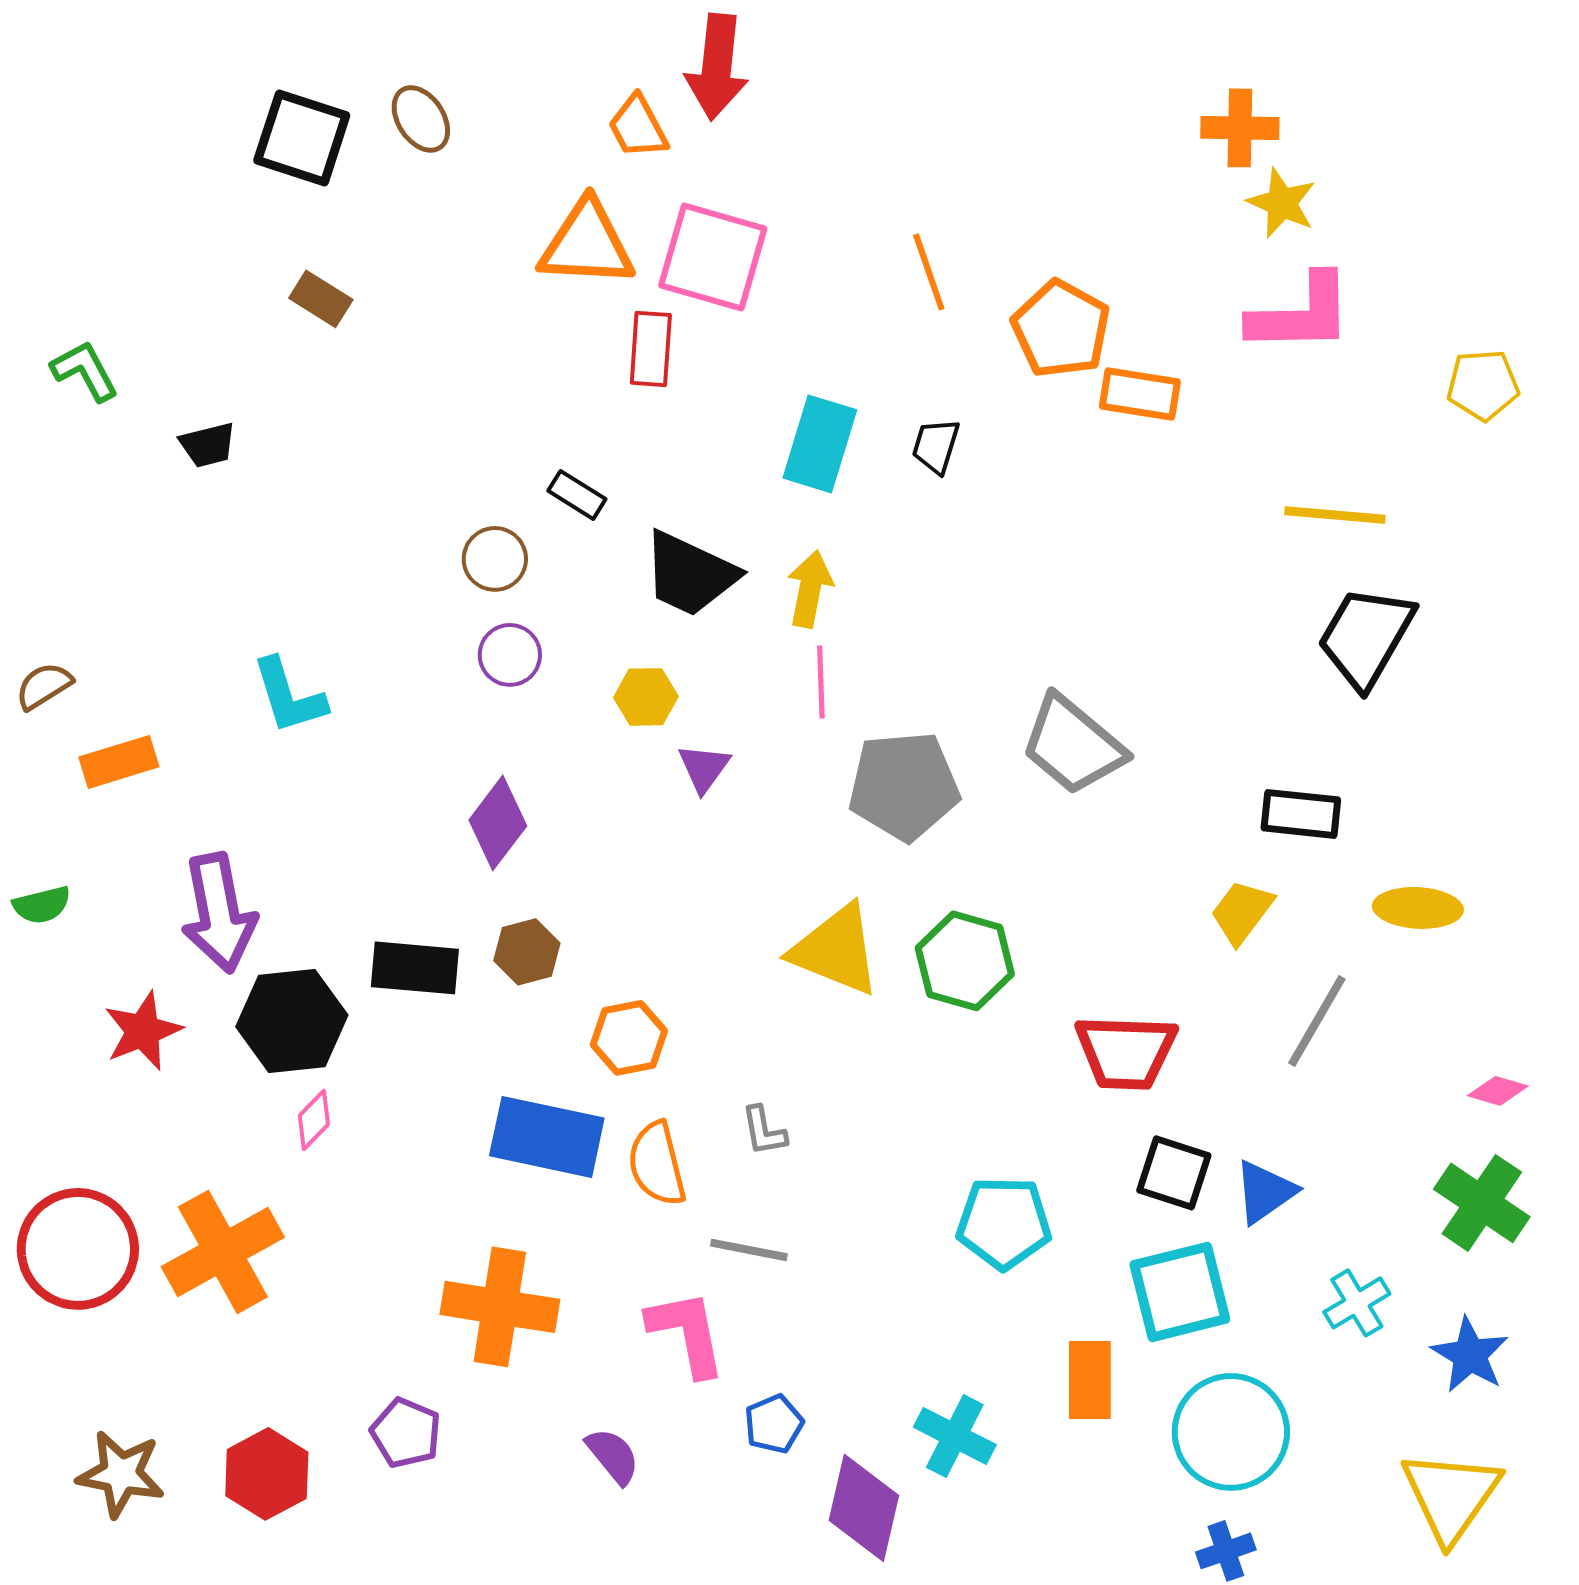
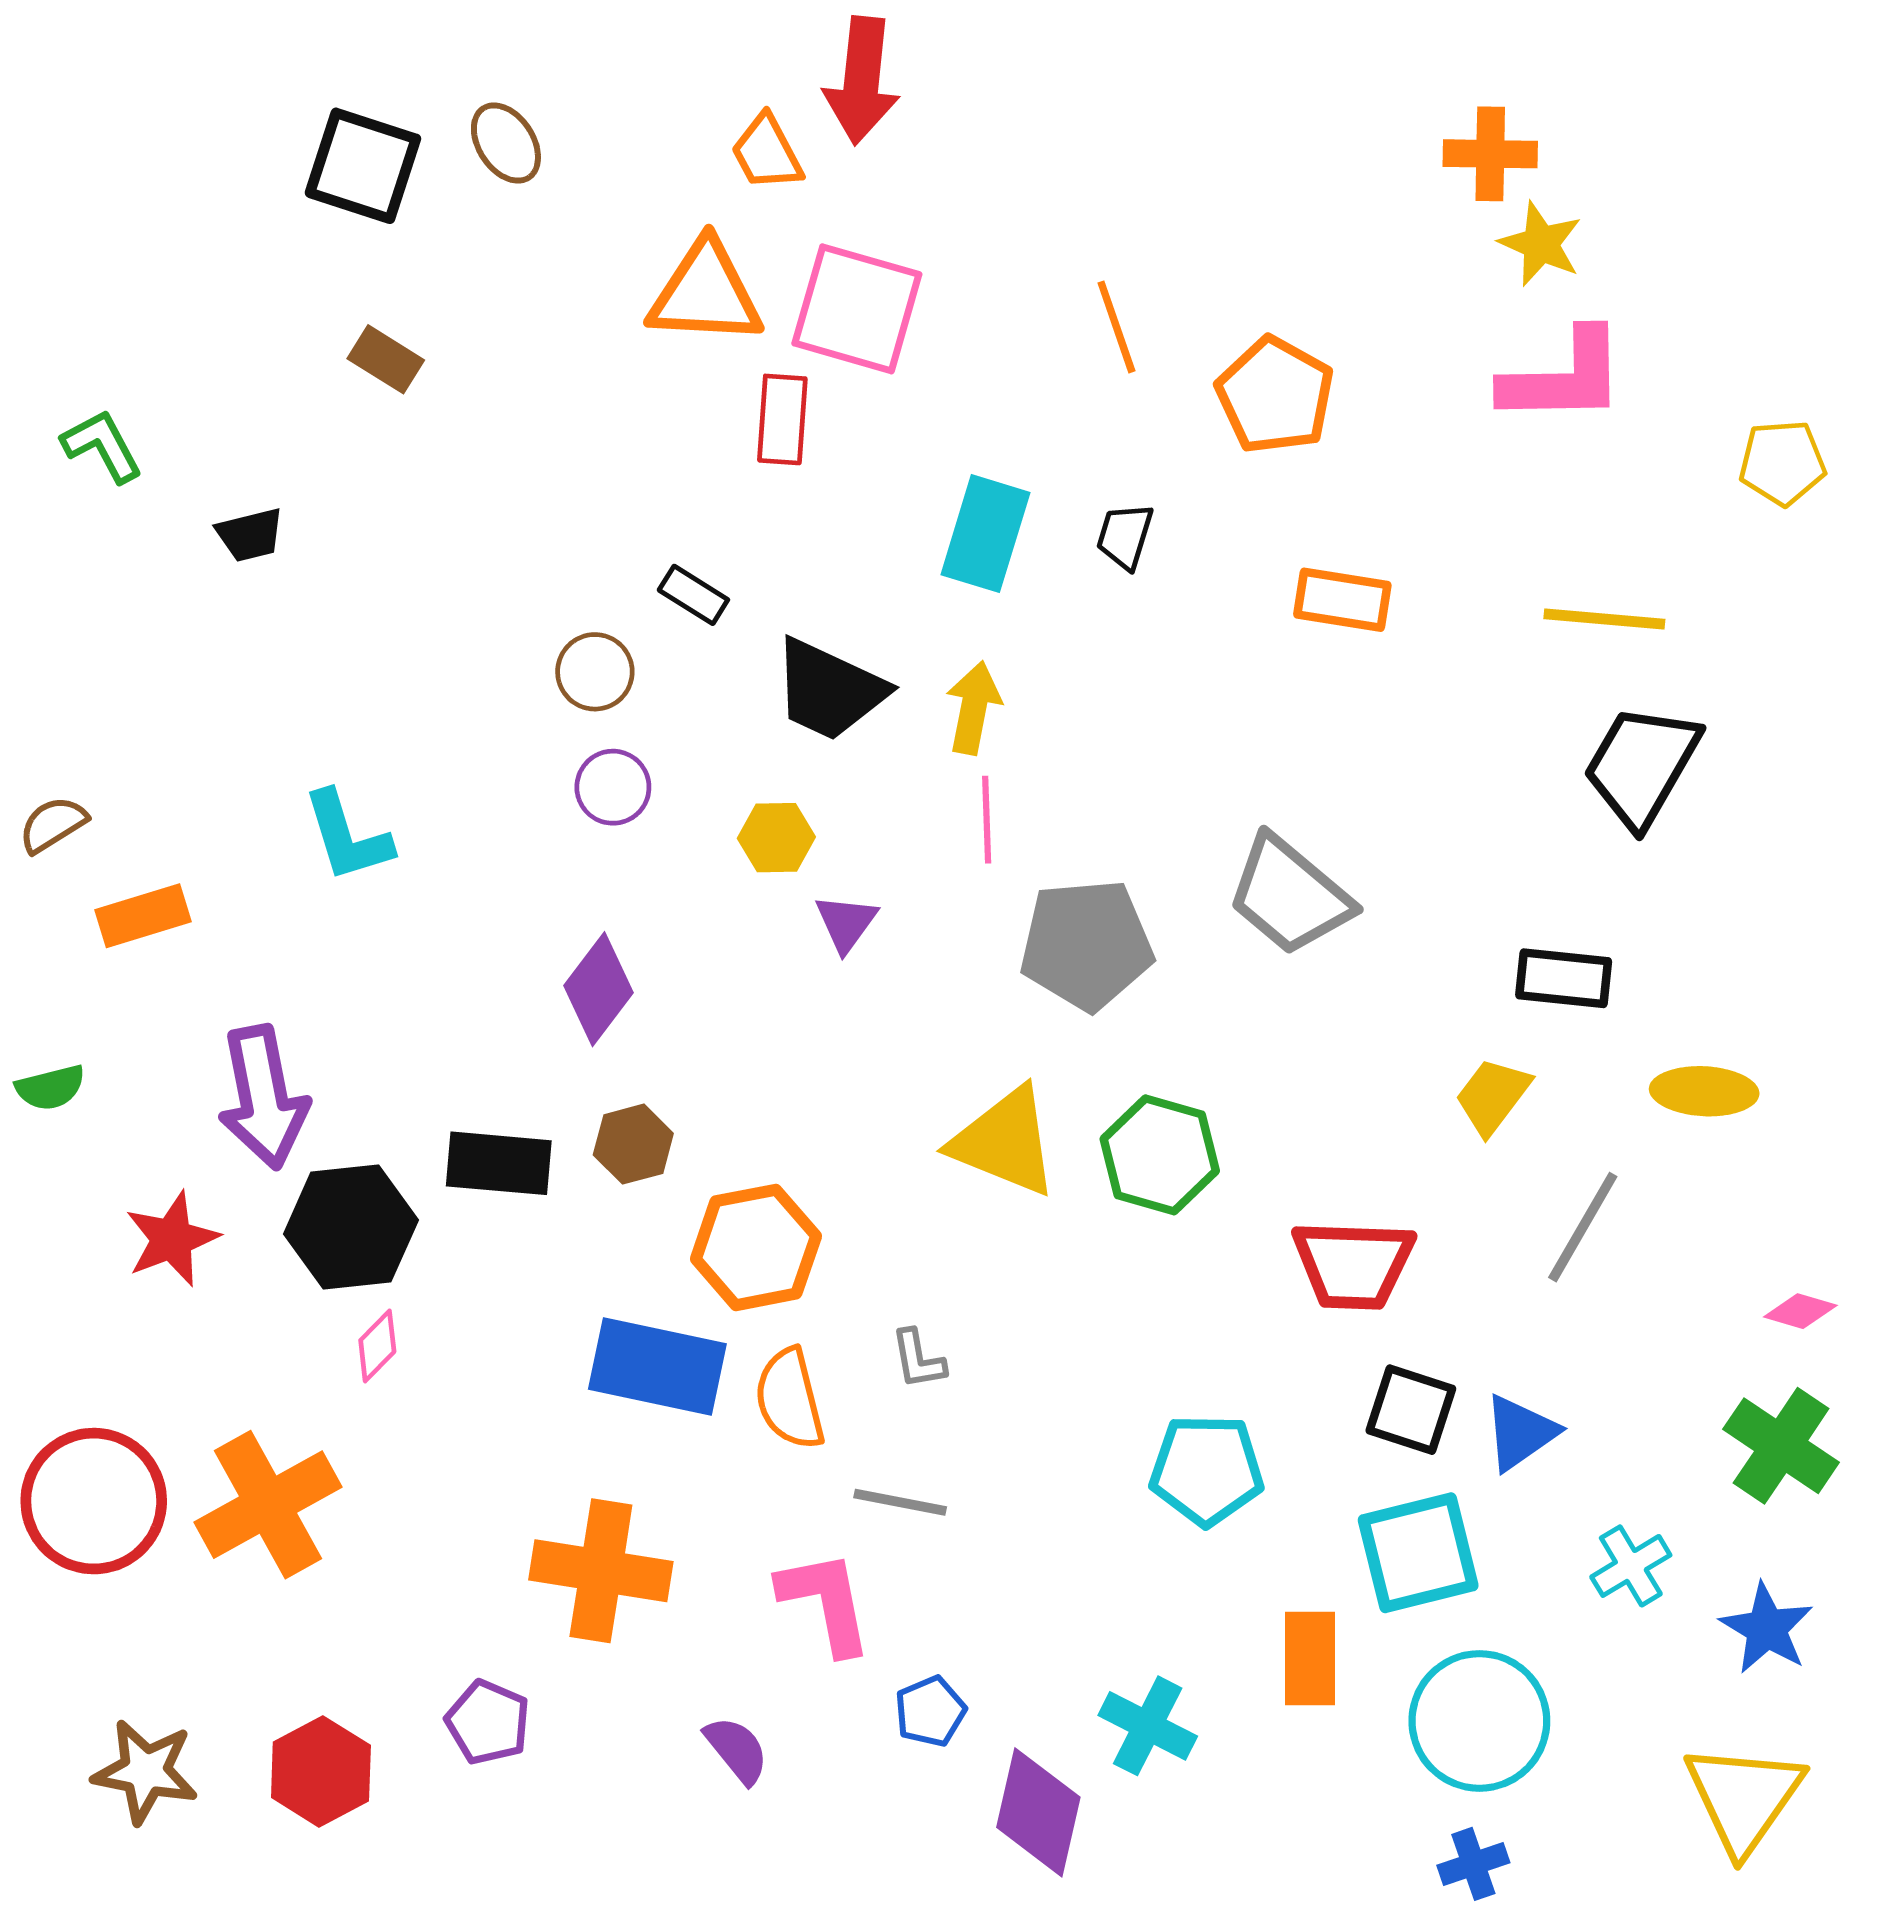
orange rectangle: (1140, 394) -> (1342, 600), moved
orange hexagon: (629, 1038) -> (756, 1247), size x1.4

